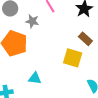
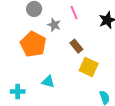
brown rectangle: (85, 39) -> (76, 46), moved

